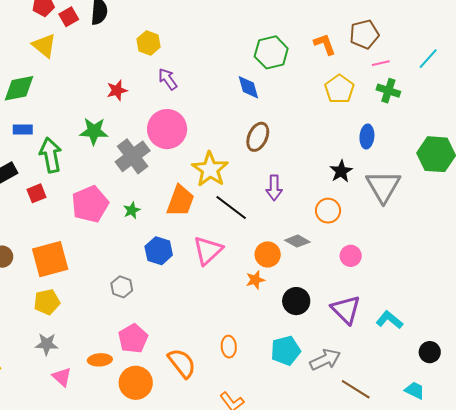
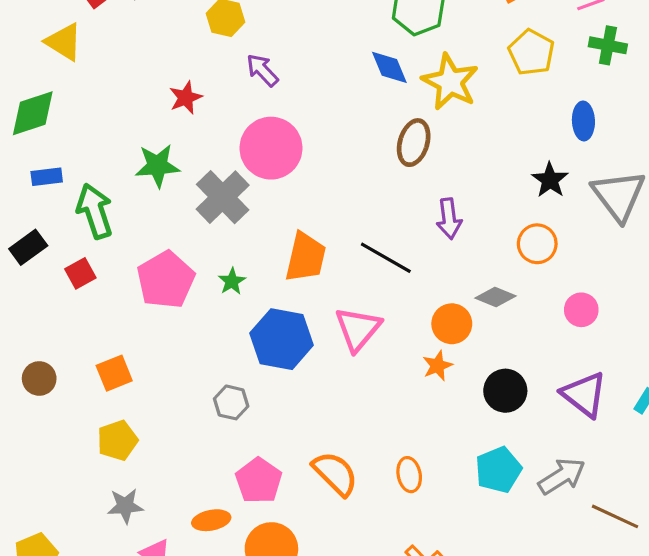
yellow star: (210, 169) -> (450, 82), moved
blue hexagon: (159, 251) -> (282, 339), size x1.4
orange square: (50, 259) -> (114, 373), size x0.6
orange semicircle: (182, 363) -> (335, 474), moved

